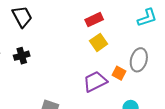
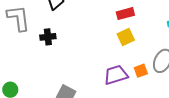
orange square: (119, 73) -> (141, 71), turned 32

